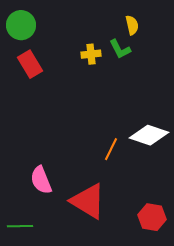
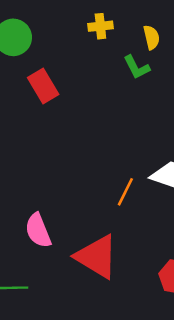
yellow cross: (91, 54) -> (100, 26), moved
red rectangle: (30, 64) -> (43, 86), moved

